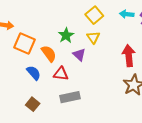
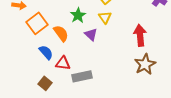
orange square: (25, 43) -> (37, 23), turned 30
red triangle: (61, 74) -> (63, 63), moved

